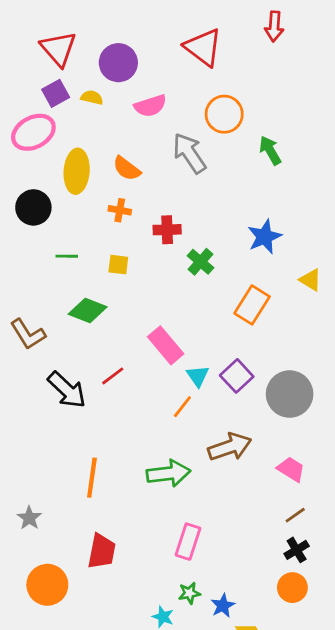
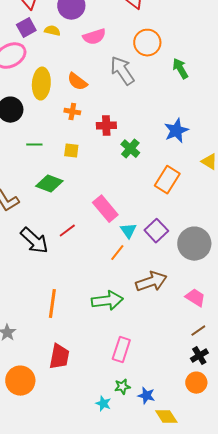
blue star: (223, 606) -> (146, 396), turned -30

